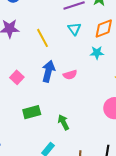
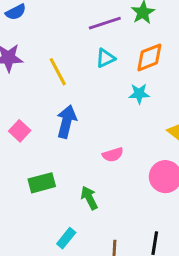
cyan triangle: (74, 29) -> (105, 58), turned 40
pink semicircle: (70, 75) -> (113, 155), moved

